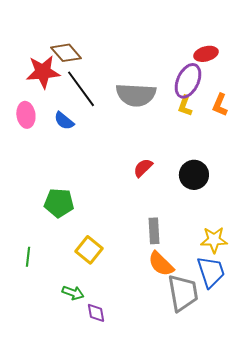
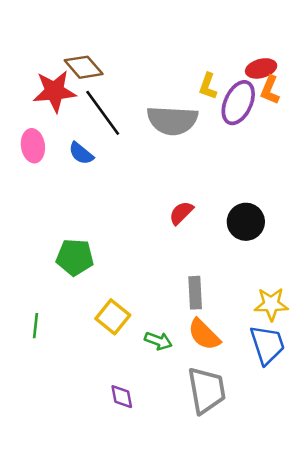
orange L-shape: (220, 105) -> (270, 90), moved
yellow L-shape: (185, 106) -> (208, 86), moved
green arrow: (73, 293) -> (158, 341), moved
gray trapezoid: (183, 293) -> (207, 390), moved

